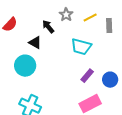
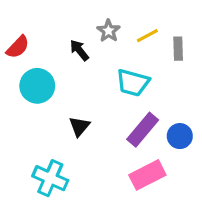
black triangle: (35, 43) -> (79, 126), moved, turned 40
cyan circle: (25, 66) -> (37, 86), moved
purple rectangle: (87, 76) -> (143, 130), size x1.5

